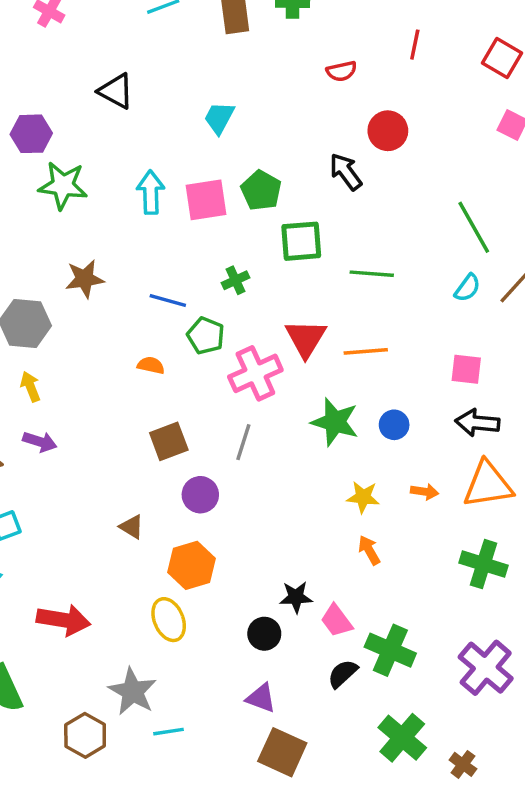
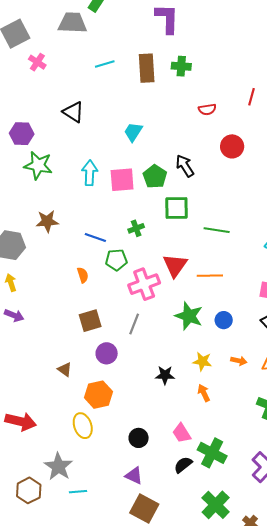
black arrow: (346, 172) -> (185, 166), moved
green pentagon: (206, 336) -> (116, 260), turned -30
orange semicircle: (151, 365) -> (83, 275), turned 56
black star: (296, 597) -> (165, 375), moved

